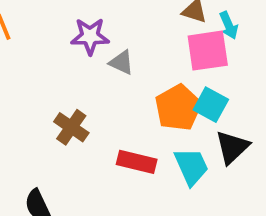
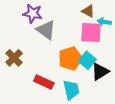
cyan arrow: (229, 25) -> (104, 22), turned 112
gray triangle: (122, 62) -> (46, 30), size x1.5
black triangle: (232, 147) -> (100, 72), moved

